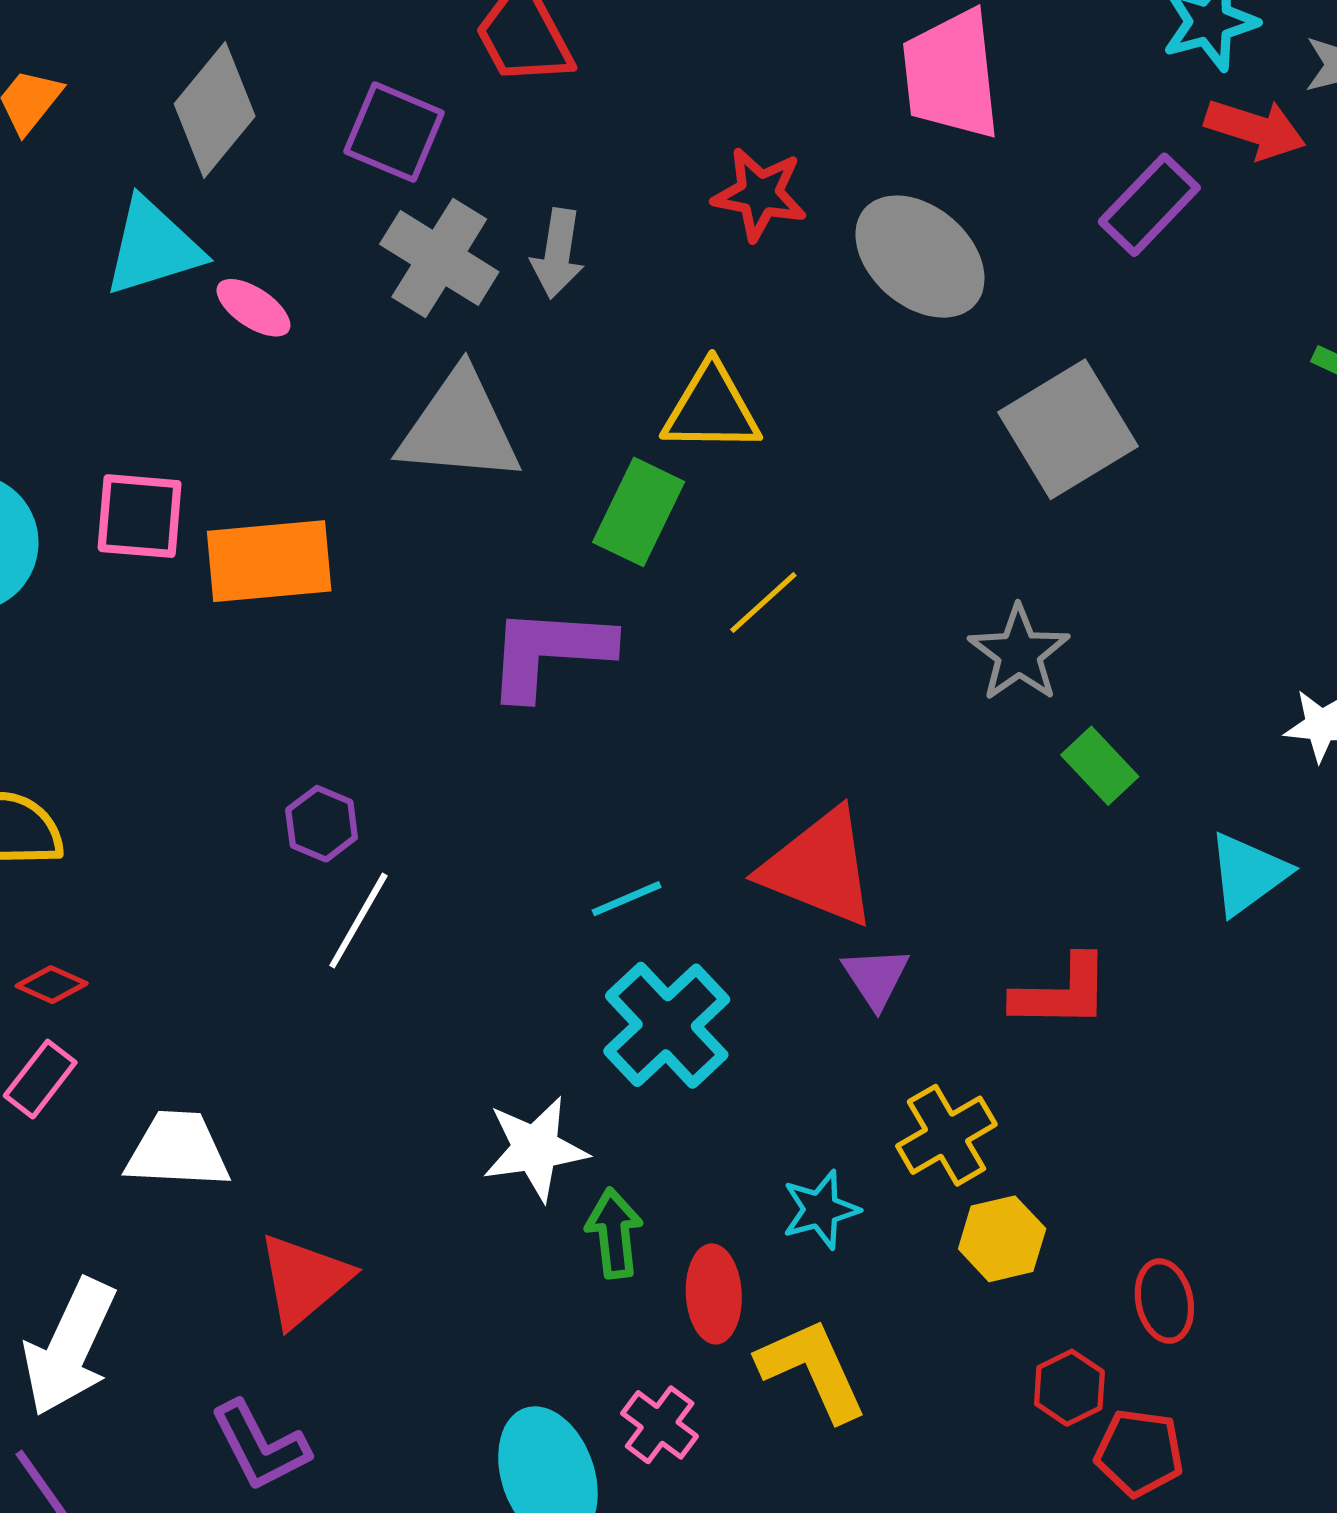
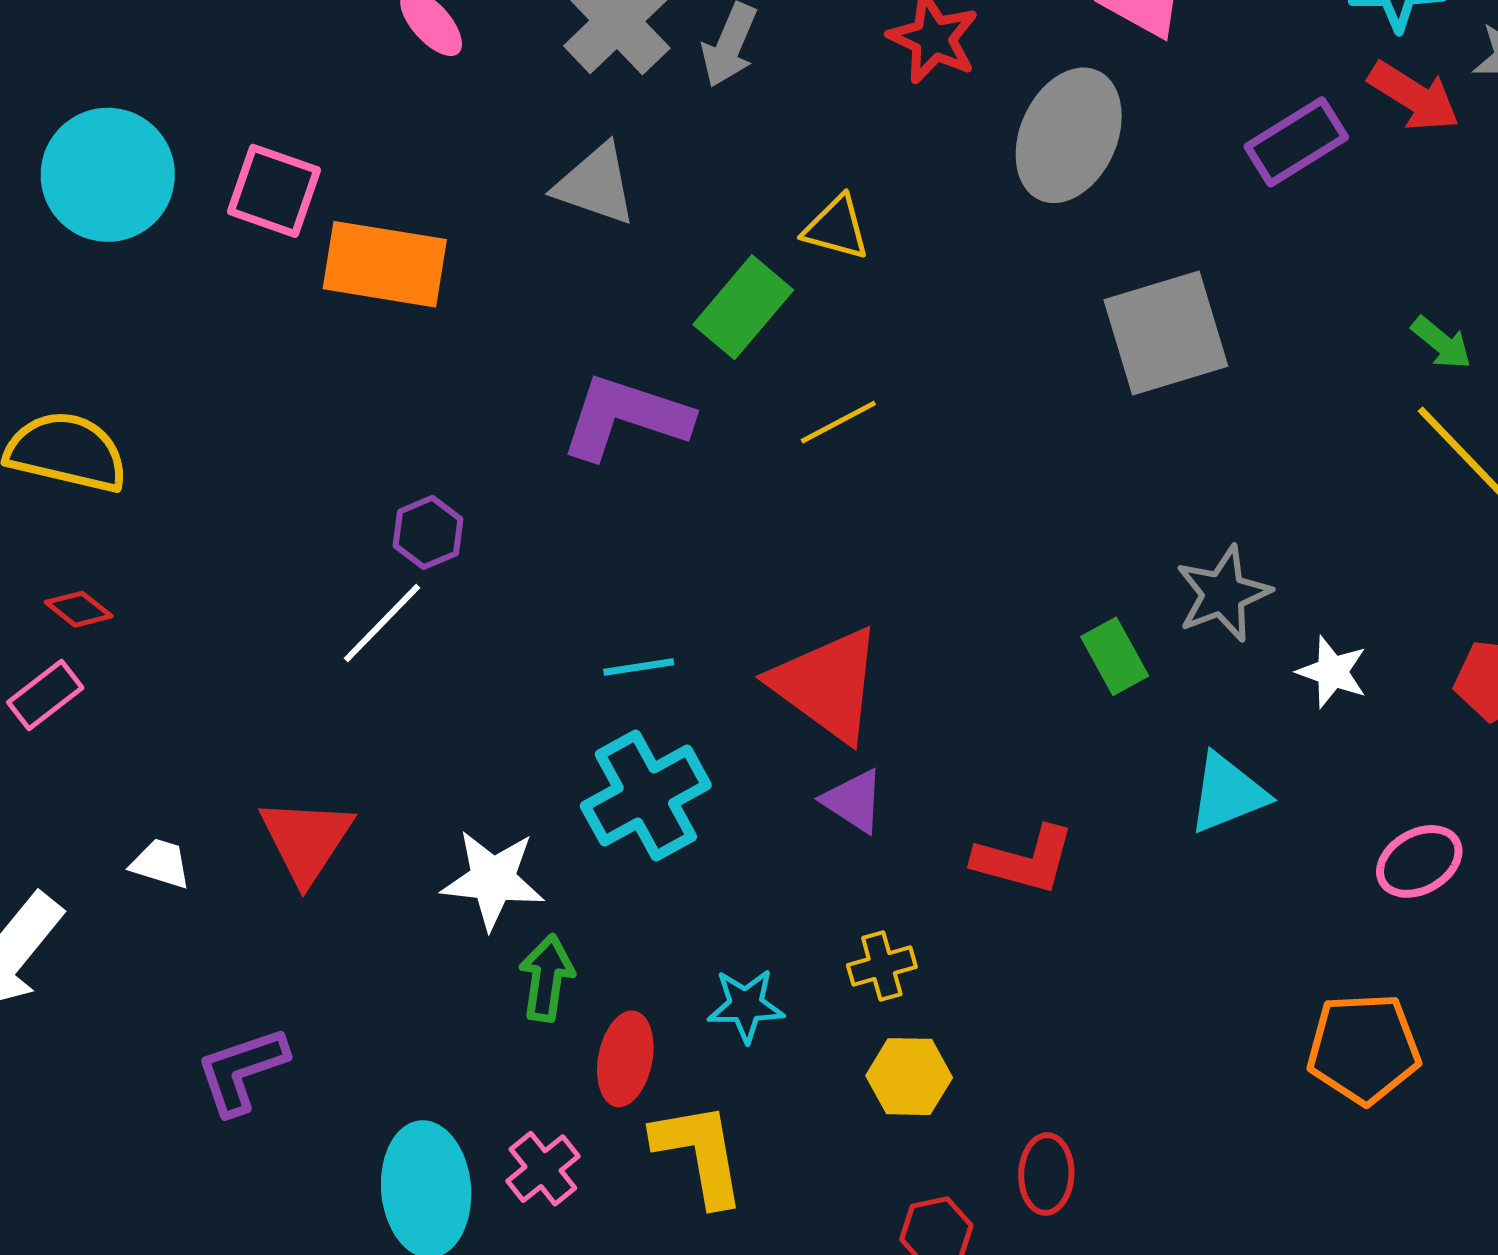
gray ellipse: (920, 257) -> (1069, 135), turned 59
yellow triangle: (711, 409) -> (836, 228), size x0.7
gray triangle: (460, 427) -> (596, 185), size x0.7
gray star: (1019, 653) -> (1223, 594), moved
purple hexagon: (322, 824) -> (428, 532), moved
purple triangle: (876, 977) -> (853, 801), turned -38
yellow cross: (946, 1135) -> (882, 966), size x0.7
white trapezoid: (178, 1150) -> (161, 864), moved, size x0.6
red triangle: (304, 1280) -> (306, 840), moved, turned -31
purple L-shape: (260, 1446) -> (242, 1070), moved, turned 84

